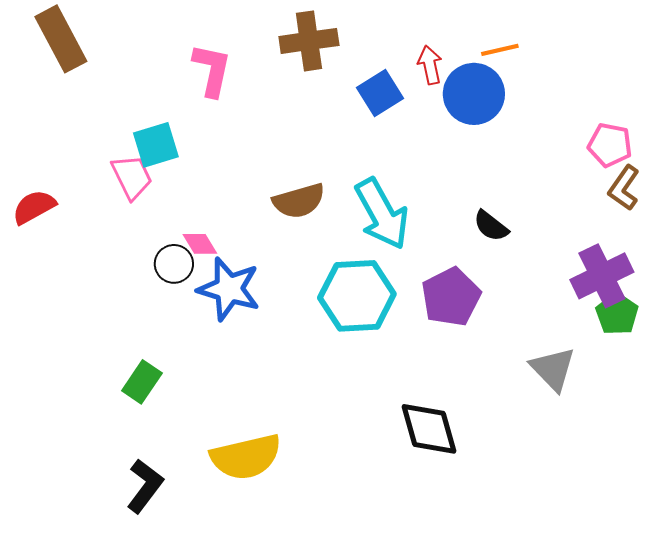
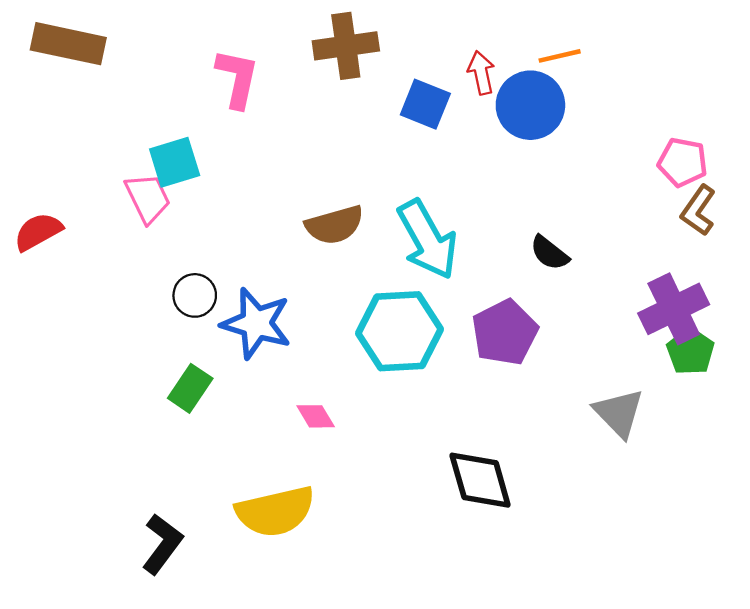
brown rectangle: (61, 39) -> (68, 44), turned -50
blue square: (380, 93) -> (425, 104), turned -36
pink diamond: (200, 244) -> (316, 416), moved
green rectangle: (142, 382) -> (190, 388), moved

